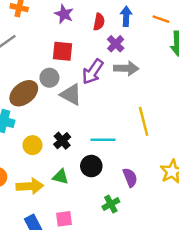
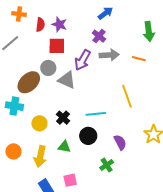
purple star: (64, 14) -> (59, 24), moved
blue arrow: (126, 16) -> (105, 13), turned 56
orange line: (161, 19) -> (139, 59), moved
red semicircle: (99, 22) -> (40, 25), moved
yellow arrow: (30, 186) -> (40, 156), turned 110

